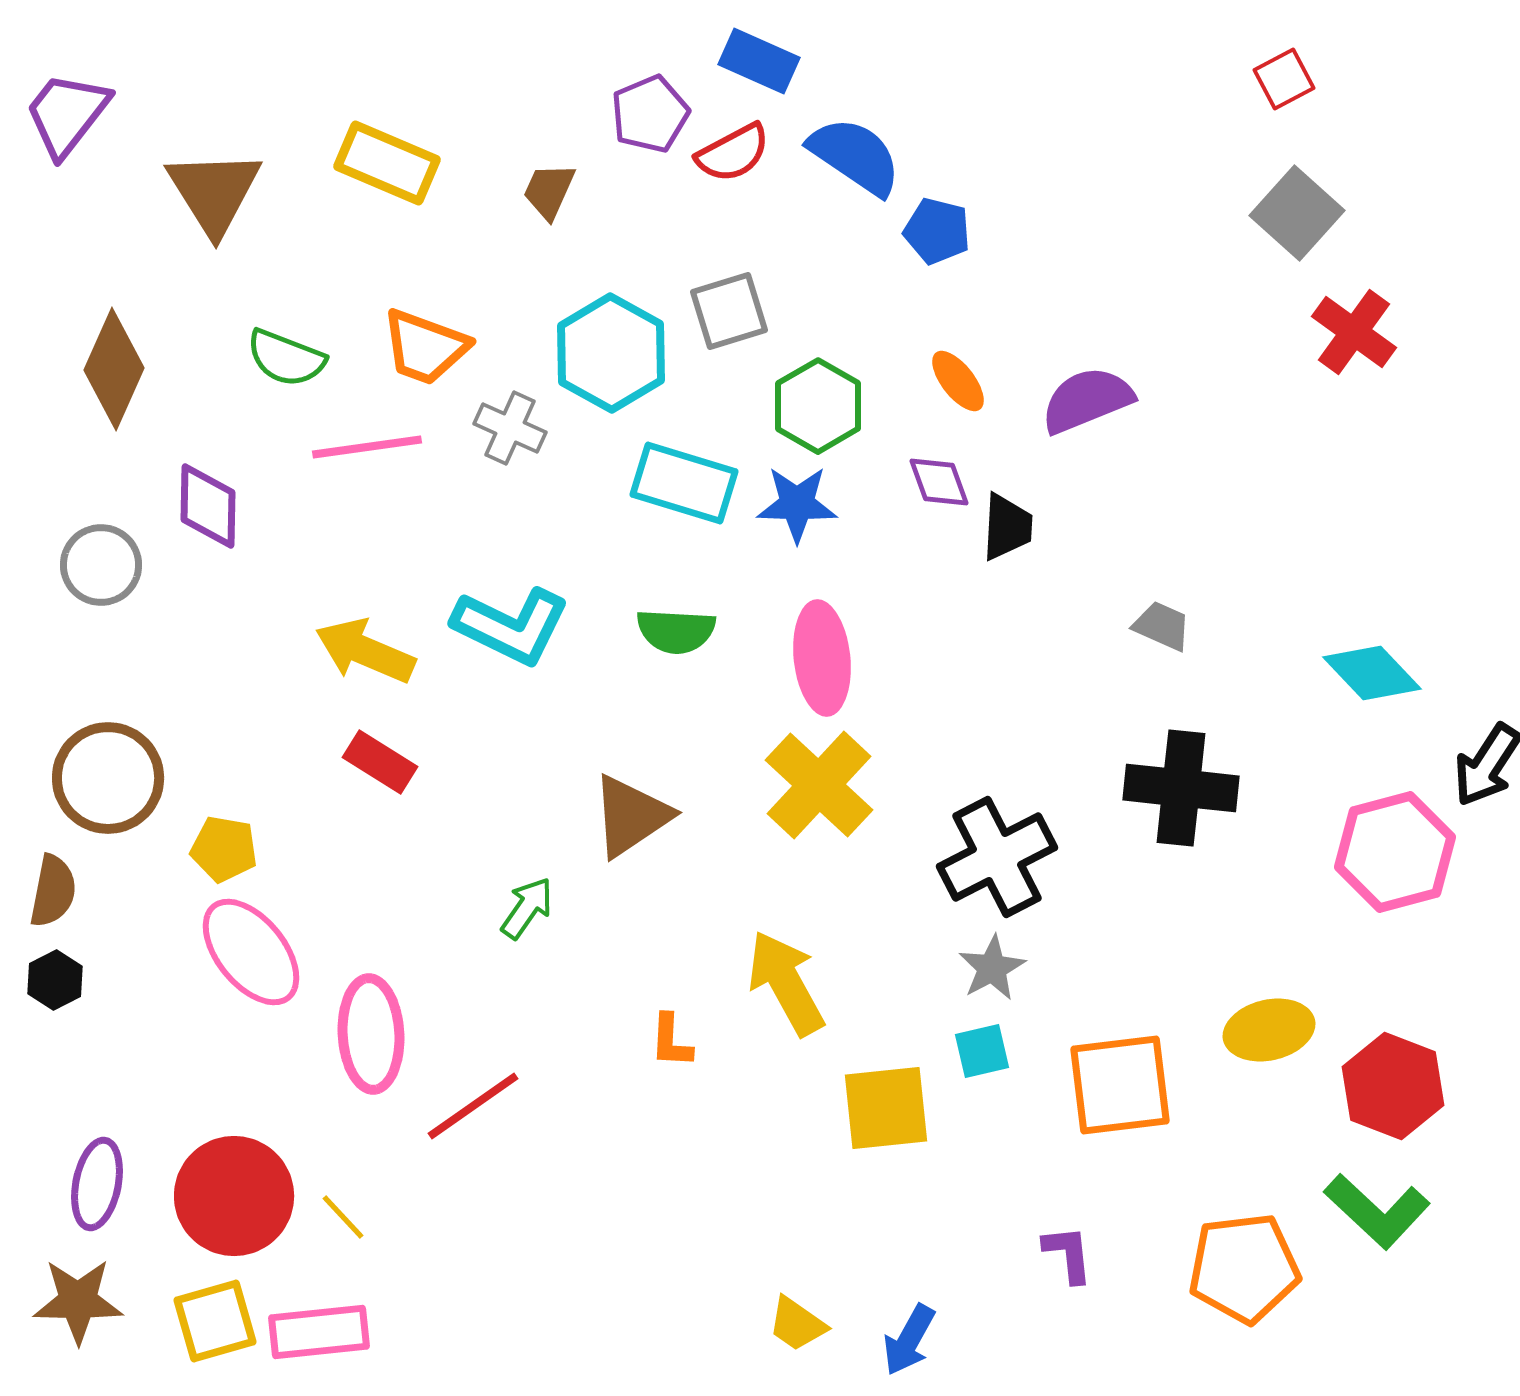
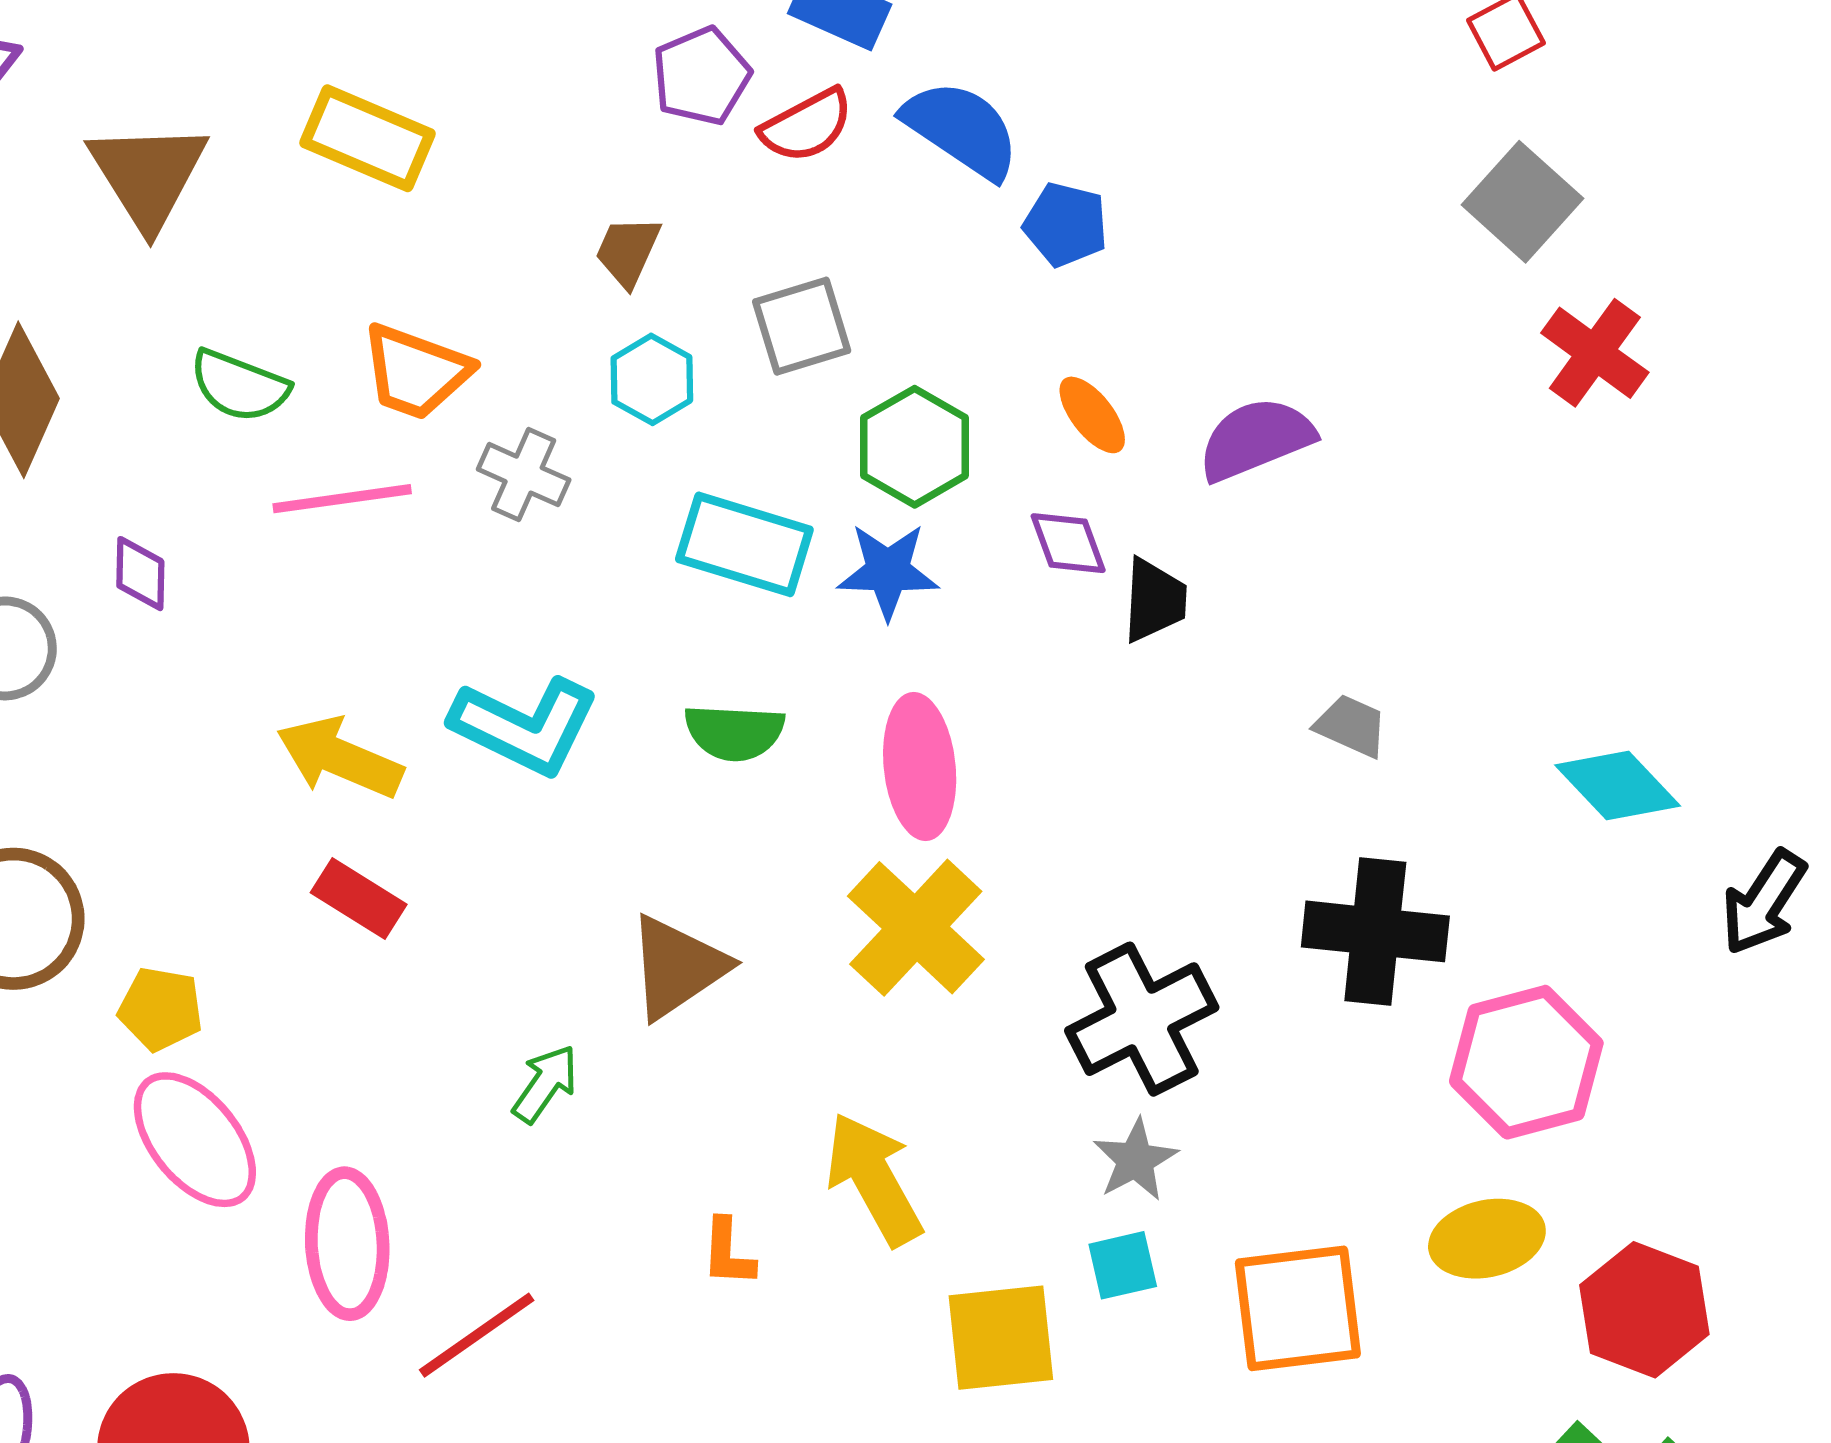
brown trapezoid: (549, 191) -> (628, 251), moved
cyan hexagon: (611, 353) -> (652, 379), size x0.6
purple diamond: (208, 506) -> (140, 574), size x0.7
pink hexagon: (1395, 852) -> (1526, 1062), moved

